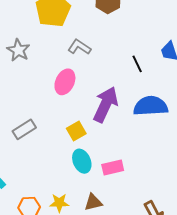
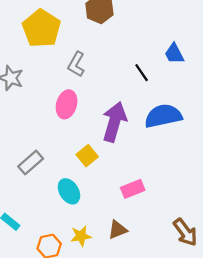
gray L-shape: (79, 47) -> (76, 64), turned -85
cyan ellipse: (82, 161) -> (69, 191), moved

